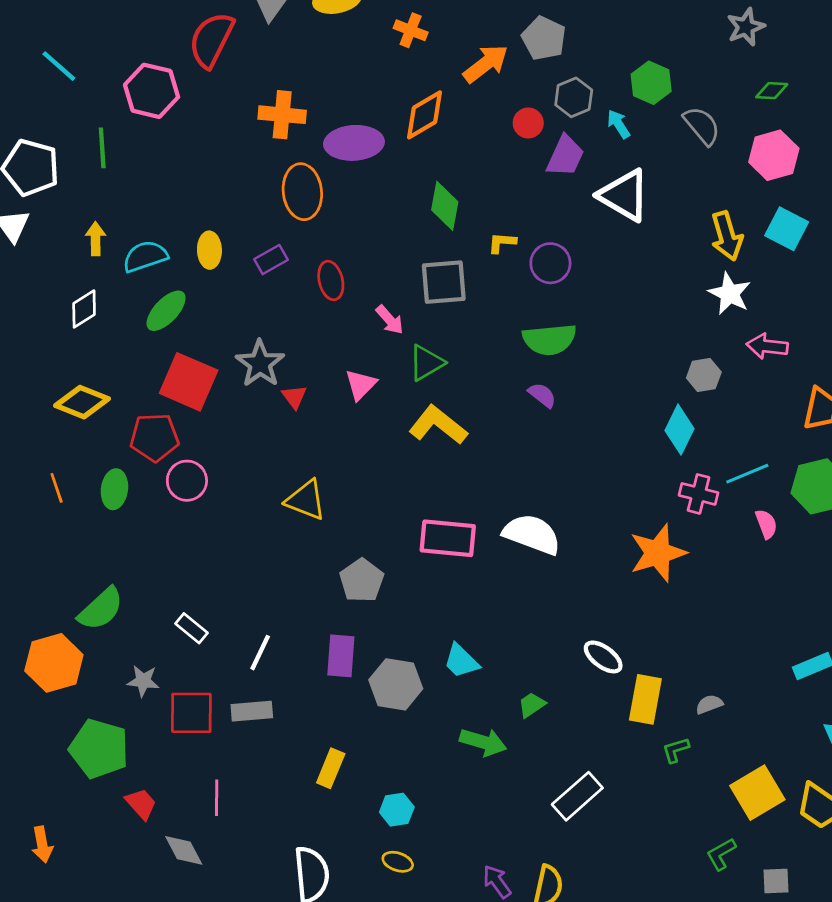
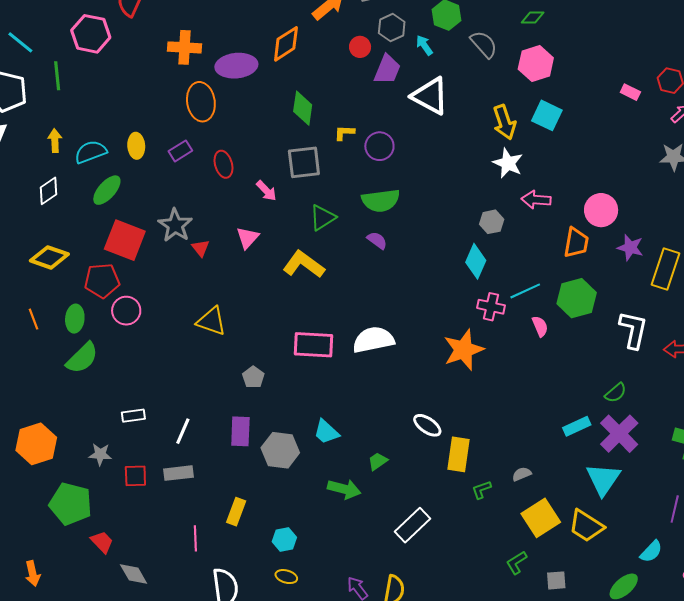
cyan line: (59, 66) -> (20, 42), moved
green triangle: (426, 363) -> (323, 217), moved
white semicircle: (532, 534) -> (373, 340), turned -30
gray pentagon: (362, 581) -> (253, 377), size x0.7
green semicircle: (101, 609) -> (82, 358), moved
white rectangle: (192, 628) -> (133, 416), turned -45
gray semicircle: (709, 704) -> (522, 474), moved
red square: (191, 713) -> (135, 476), size x0.7
pink line: (217, 798) -> (195, 538), moved

